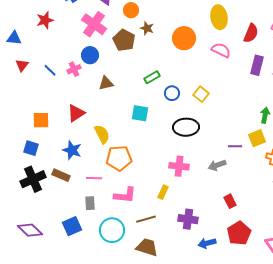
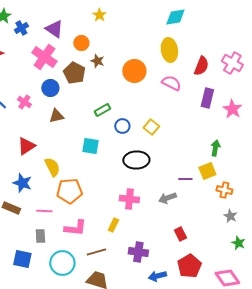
blue circle: (90, 55) -> (50, 88), moved
pink cross: (74, 69) -> (24, 102), turned -32
blue square: (72, 226) -> (22, 259), turned 36

